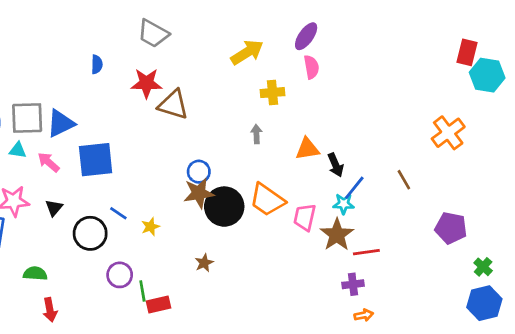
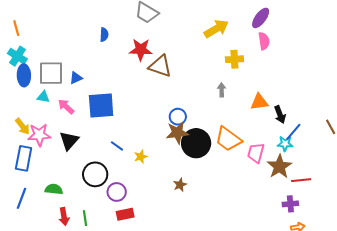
blue triangle: (61, 123) -> (76, 78), size x0.6
black triangle: (54, 208) -> (69, 141), size x1.5
black circle: (90, 233) -> (95, 174), moved
green line: (142, 291) -> (85, 218), moved
red rectangle: (159, 304) -> (125, 214), moved

